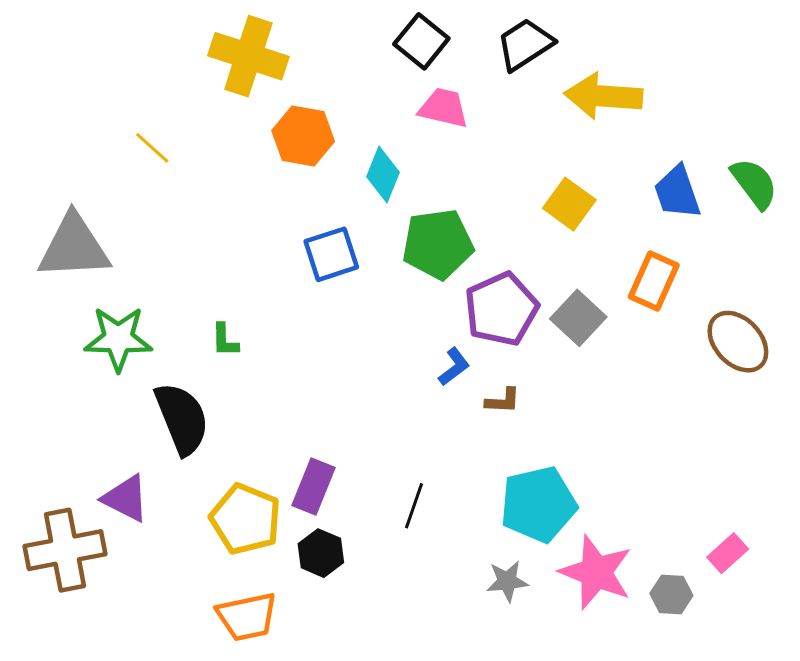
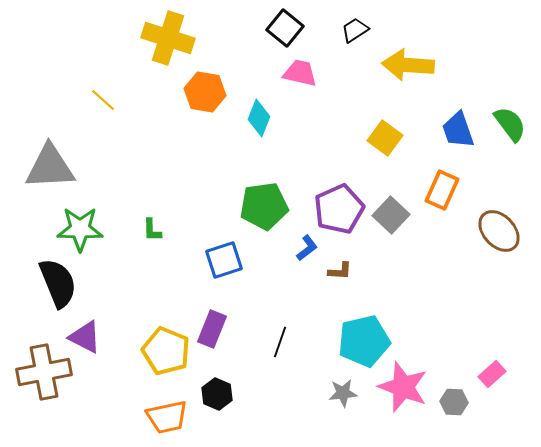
black trapezoid: (525, 44) -> (355, 30), size x0.7
green pentagon: (438, 244) -> (264, 206), moved
blue square: (331, 254) -> (224, 260), moved
black semicircle: (182, 419) -> (58, 283), moved
black hexagon: (321, 553) -> (217, 394), moved

